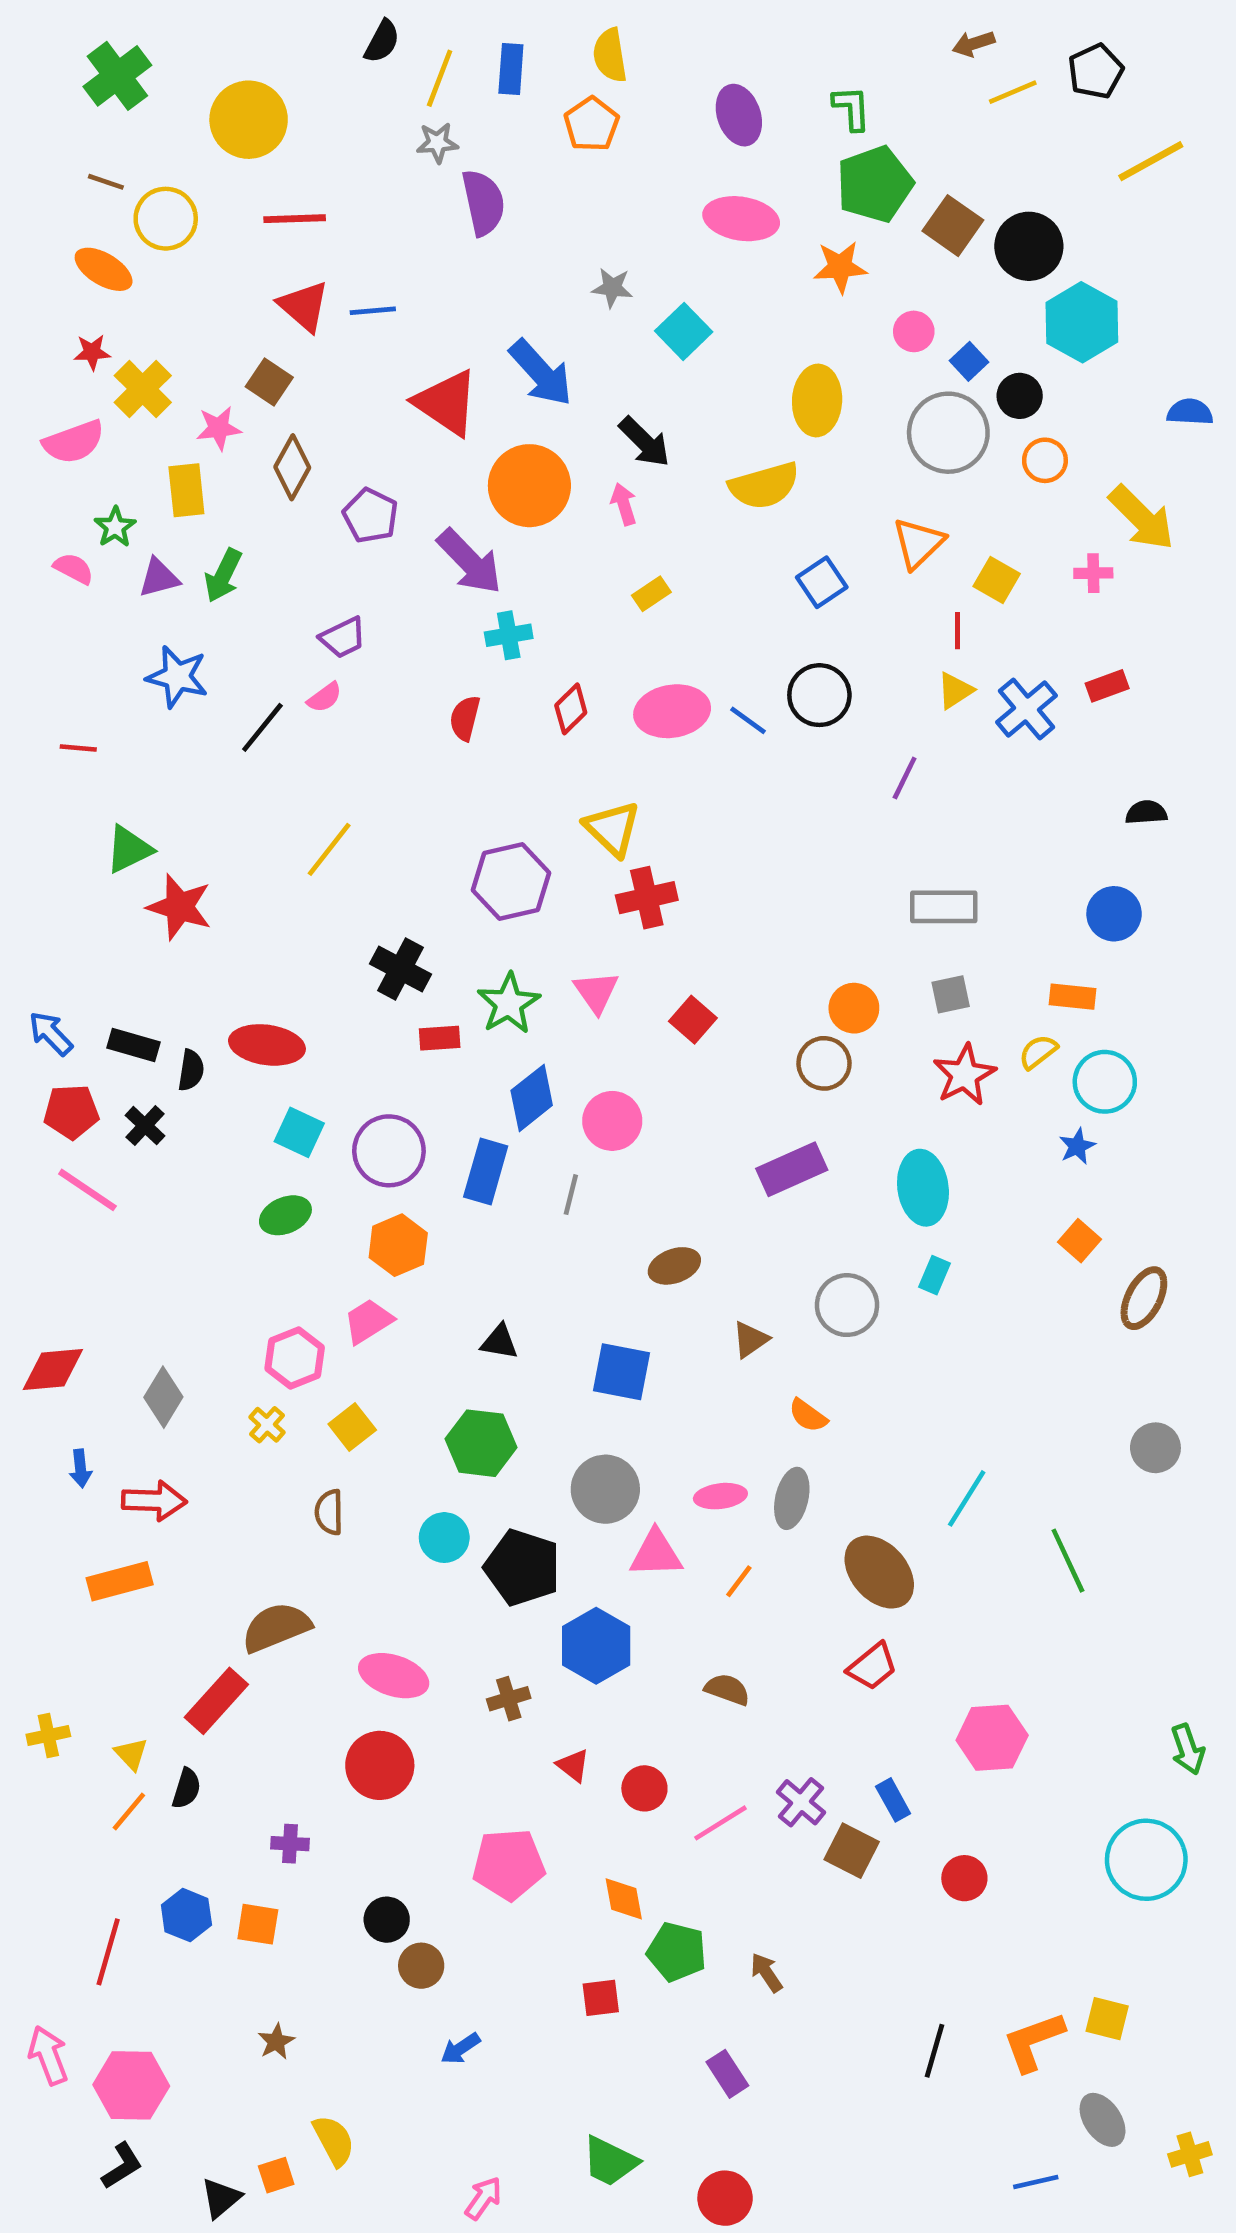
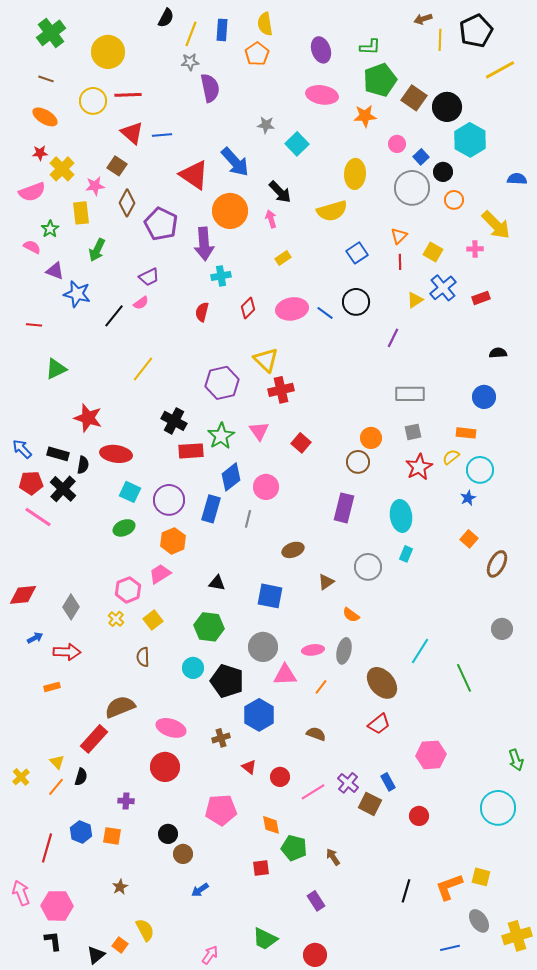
black pentagon: (1096, 71) -> (476, 31), size x1.4
yellow line: (1013, 92) -> (440, 40), turned -65
green L-shape: (852, 108) -> (370, 47), turned 95
yellow circle: (166, 219) -> (93, 101), moved
purple pentagon: (371, 516) -> (161, 224), size x1.4
orange triangle: (918, 543) -> (399, 236), size x0.7
purple arrow: (470, 562) -> (204, 244), turned 40
purple triangle: (159, 578) -> (55, 271), moved, turned 36
red line: (958, 631) -> (400, 262), moved
blue cross: (1027, 709) -> (443, 288), moved
red star: (180, 907) -> (88, 418), moved
red rectangle: (440, 1038) -> (191, 451), size x1.4
black cross: (145, 1126) -> (63, 489), size x1.5
purple rectangle: (792, 1169) -> (344, 508), turned -52
blue arrow: (81, 1468) -> (35, 638), turned -112
orange rectangle: (120, 1581) -> (52, 687), size x0.6
yellow cross: (48, 1735) -> (21, 777), moved, turned -30
yellow cross: (1190, 2154) -> (517, 936), size x1.6
black L-shape: (122, 2166) -> (53, 941), turned -65
orange square: (276, 2175) -> (120, 945), turned -35

